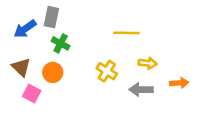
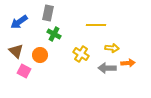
gray rectangle: (51, 17) -> (48, 13), moved
green cross: (61, 43) -> (54, 34), moved
orange arrow: (179, 83) -> (128, 63), moved

